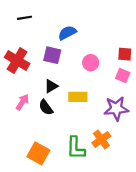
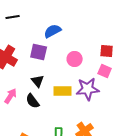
black triangle: (51, 86) -> (38, 81), turned -40
purple star: (116, 109) -> (88, 89), moved

